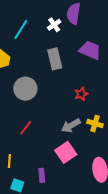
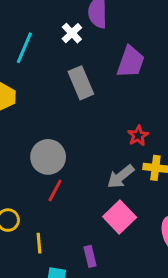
purple trapezoid: (90, 50) -> (131, 62), turned 95
gray circle: (25, 89) -> (48, 157), moved
red star: (81, 94) -> (138, 136), moved

